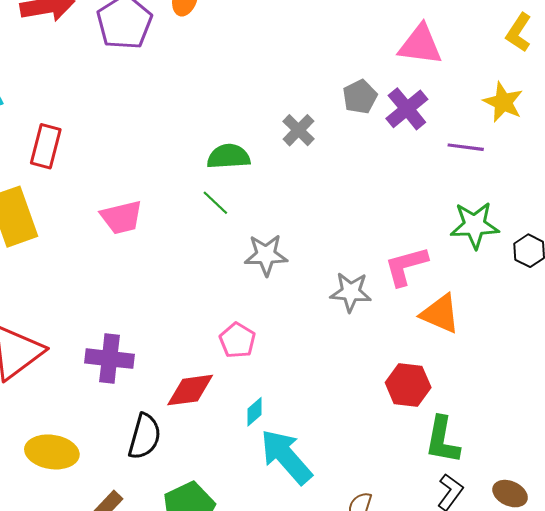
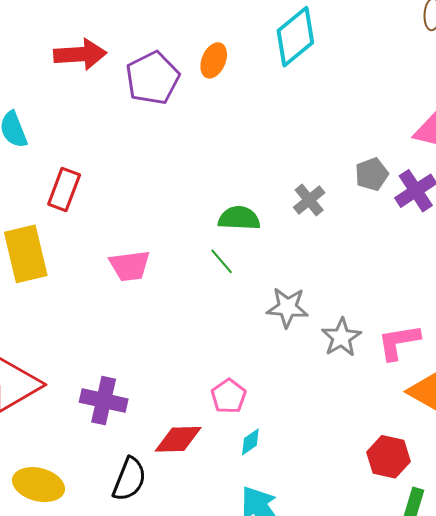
gray star: (266, 255) -> (287, 307), moved
gray star: (351, 292) -> (341, 337), moved, turned 30
cyan diamond: (255, 412) -> (250, 442), moved

